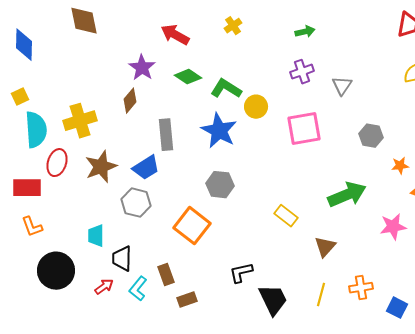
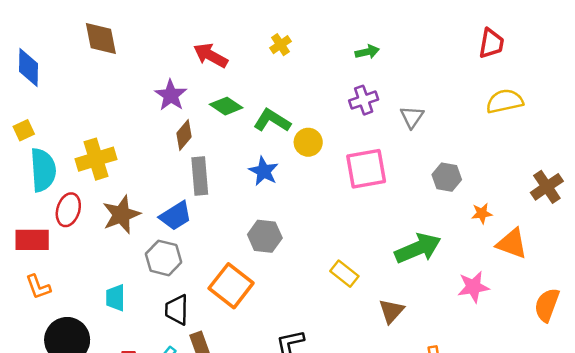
brown diamond: (130, 101) -> (184, 135), moved
blue star: (219, 131) -> (264, 171), size x0.7
black trapezoid: (122, 259) -> (177, 310), moved

